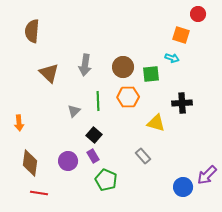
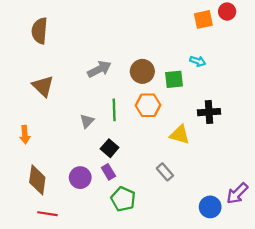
orange square: (181, 35) -> (203, 19), moved, turned -30
gray arrow: (85, 65) -> (99, 69), turned -125
brown triangle: (49, 73) -> (43, 86), moved

